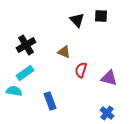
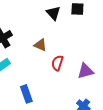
purple triangle: (109, 78) -> (85, 71), turned -30

